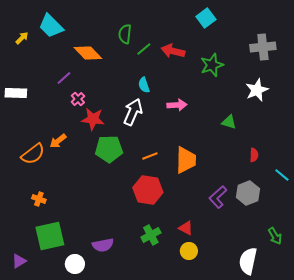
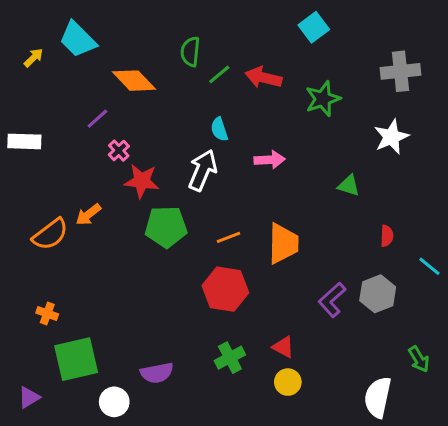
orange cross: (39, 199) -> (47, 314), moved

